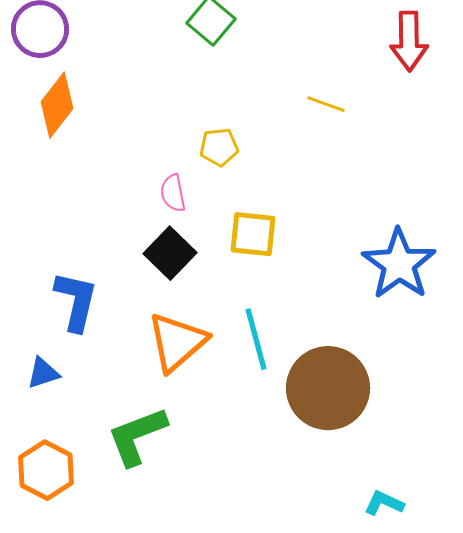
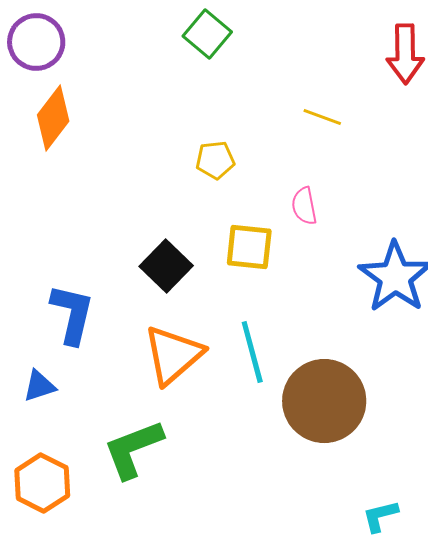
pink semicircle: (173, 193) -> (304, 206), moved
cyan L-shape: (384, 503) -> (380, 516), turned -39

